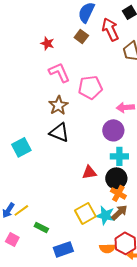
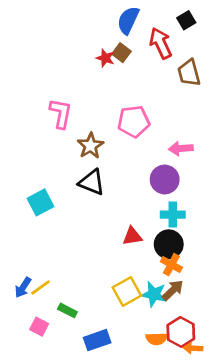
red star: (47, 43) -> (105, 58), moved
pink L-shape: (59, 72) -> (61, 113), moved, turned 35
pink square: (12, 239) -> (39, 327), moved

